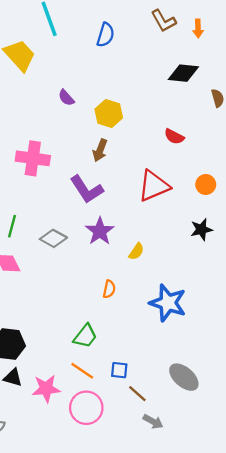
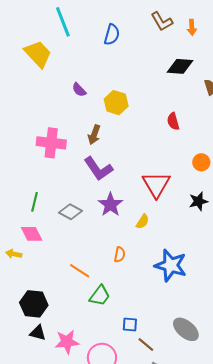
red semicircle: (174, 137) -> (173, 121), turned 48
brown arrow: (100, 150) -> (94, 135), moved
red triangle: (154, 186) -> (156, 184), moved, turned -36
orange line: (82, 371) -> (80, 271), moved

